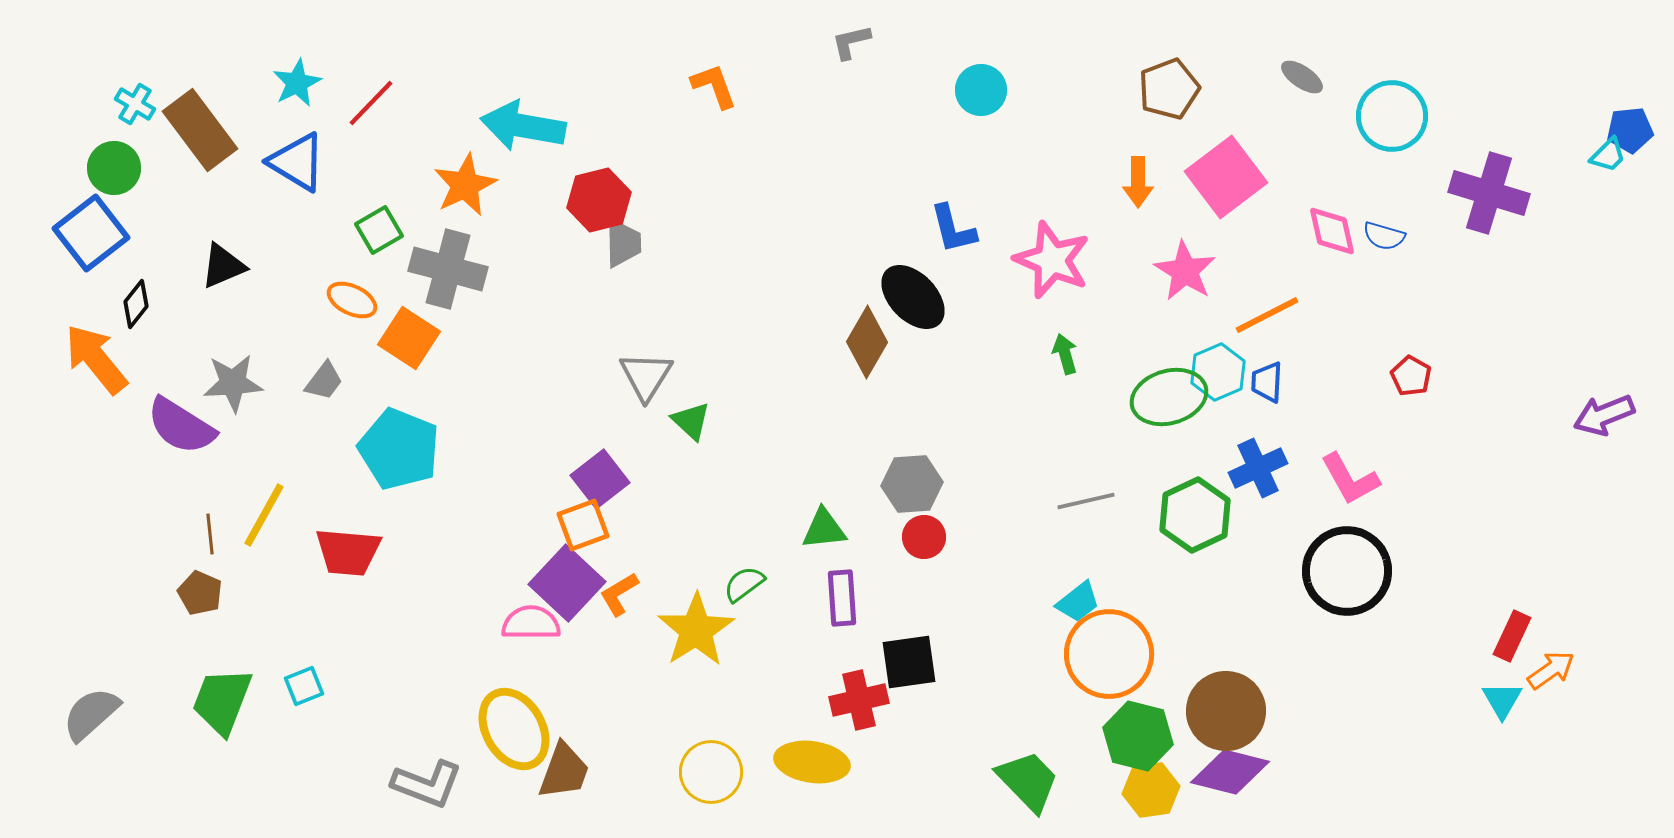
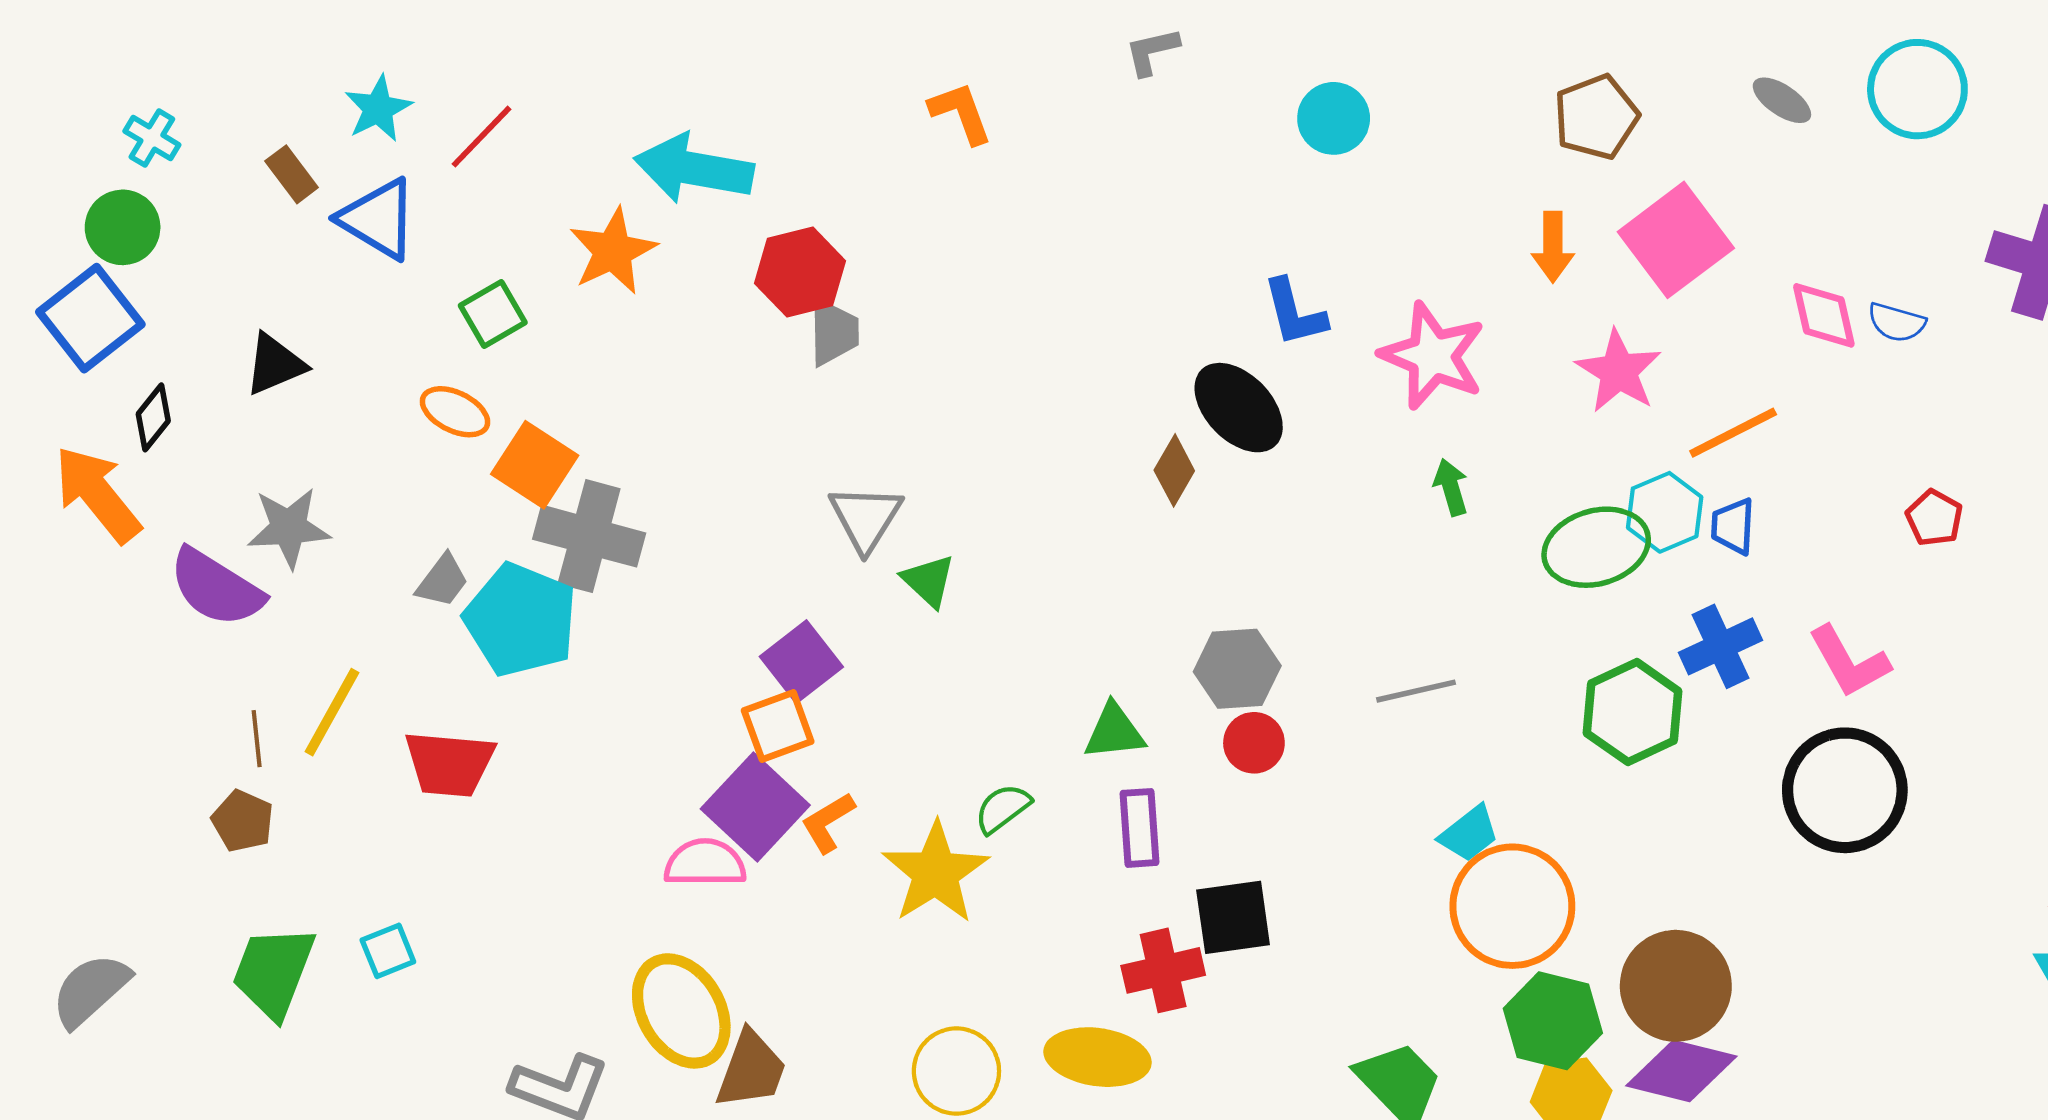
cyan circle: (1392, 116) -> (1917, 89), moved
brown rectangle: (200, 130) -> (292, 174), moved, size x0.5
gray cross: (448, 269) -> (589, 536), moved
brown diamond: (867, 342) -> (1174, 470), size x0.7
gray trapezoid: (324, 381) -> (442, 581), moved
gray line: (1086, 501) -> (1416, 691), moved

